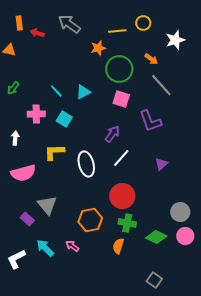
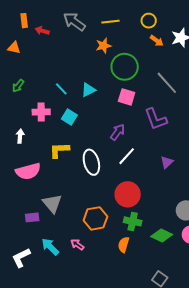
yellow line: (117, 31) -> (111, 22), moved
orange arrow: (151, 59) -> (157, 41), moved
purple rectangle: (27, 219) -> (32, 217), turned -48

